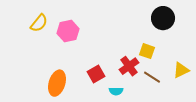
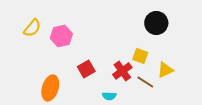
yellow triangle: (181, 70) -> (165, 70), moved
red square: (96, 74) -> (86, 69), moved

